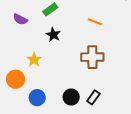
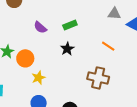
yellow star: (34, 60) -> (38, 78), moved
orange circle: (15, 79) -> (25, 58), moved

